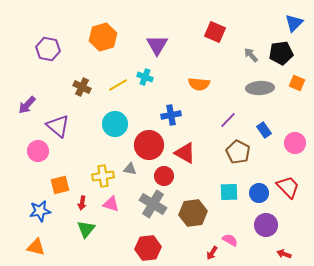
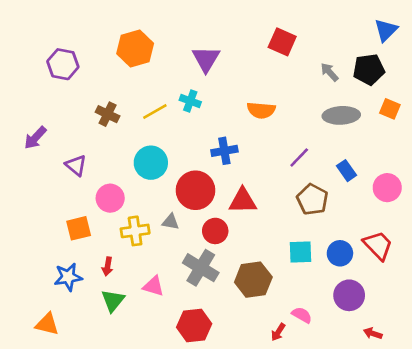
purple triangle: (58, 126) -> (76, 165), size x0.7
pink circle: (38, 151) -> (110, 198), moved
red triangle: (185, 153) -> (243, 201), turned -30
orange square: (60, 185) -> (79, 228), moved
pink triangle: (111, 204) -> (153, 286), moved
blue star: (40, 211) -> (68, 277), moved

